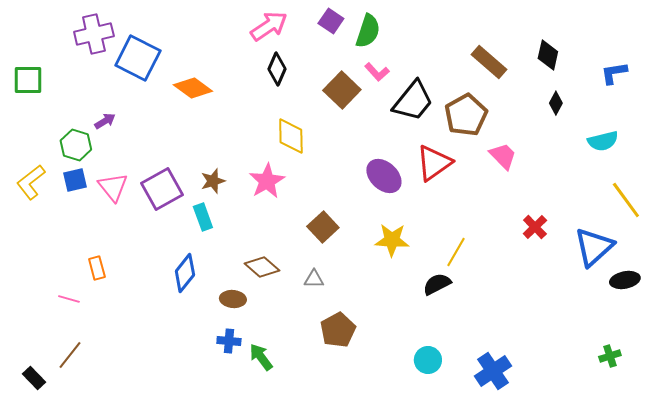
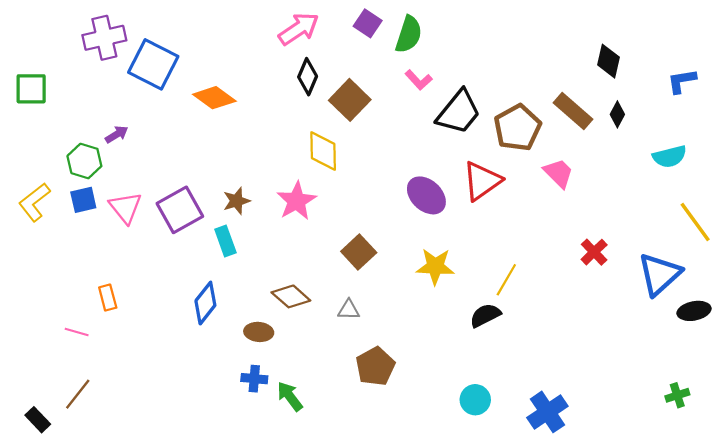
brown rectangle: (489, 62) -> (573, 111), moved
brown square: (342, 90) -> (350, 100), moved

